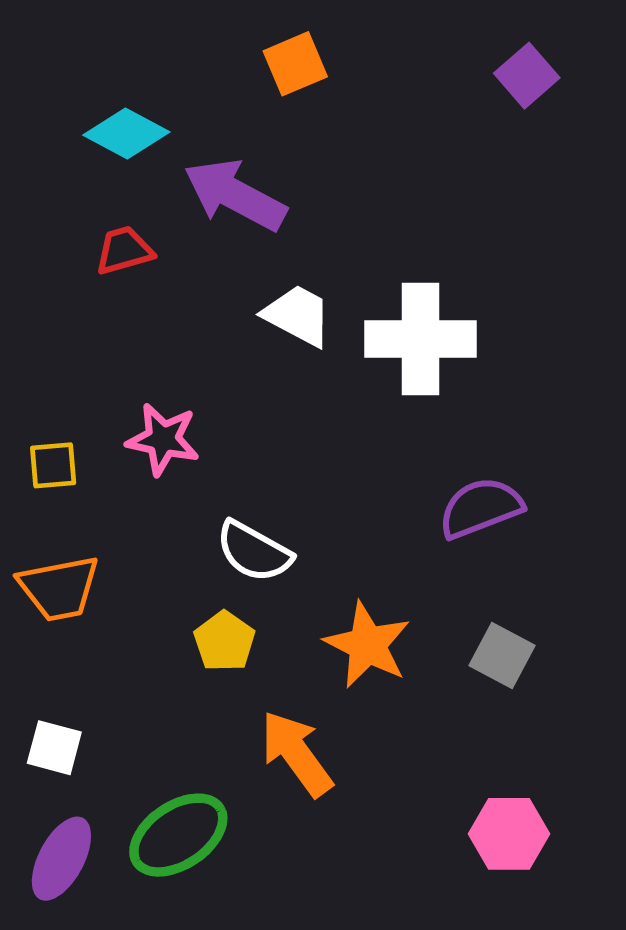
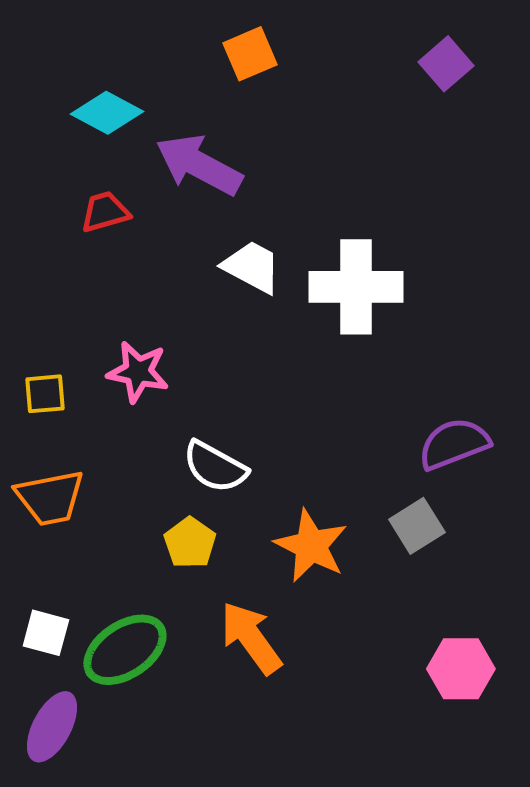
purple semicircle: (481, 508) -> (454, 444), moved
gray square: (502, 656) -> (417, 526), moved, turned 30
pink hexagon: (509, 834) -> (461, 669), moved
green ellipse: (178, 835) -> (125, 650), moved

